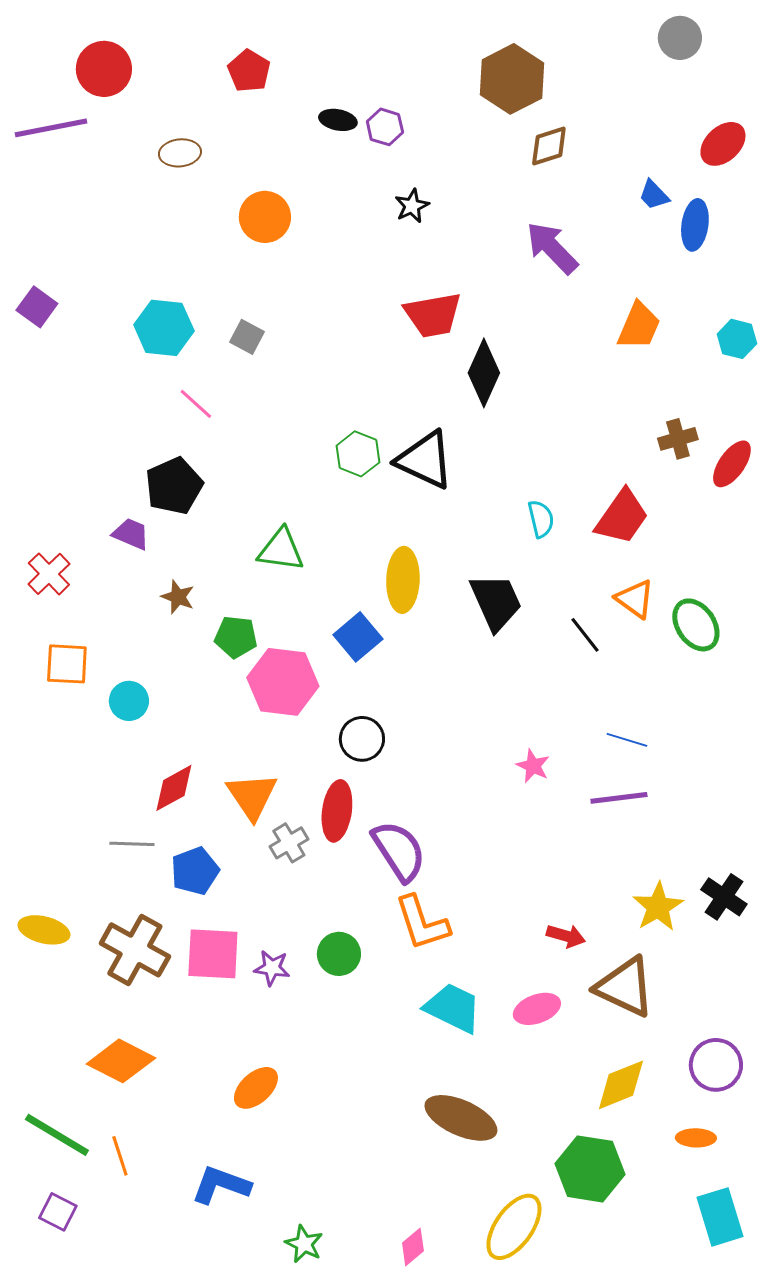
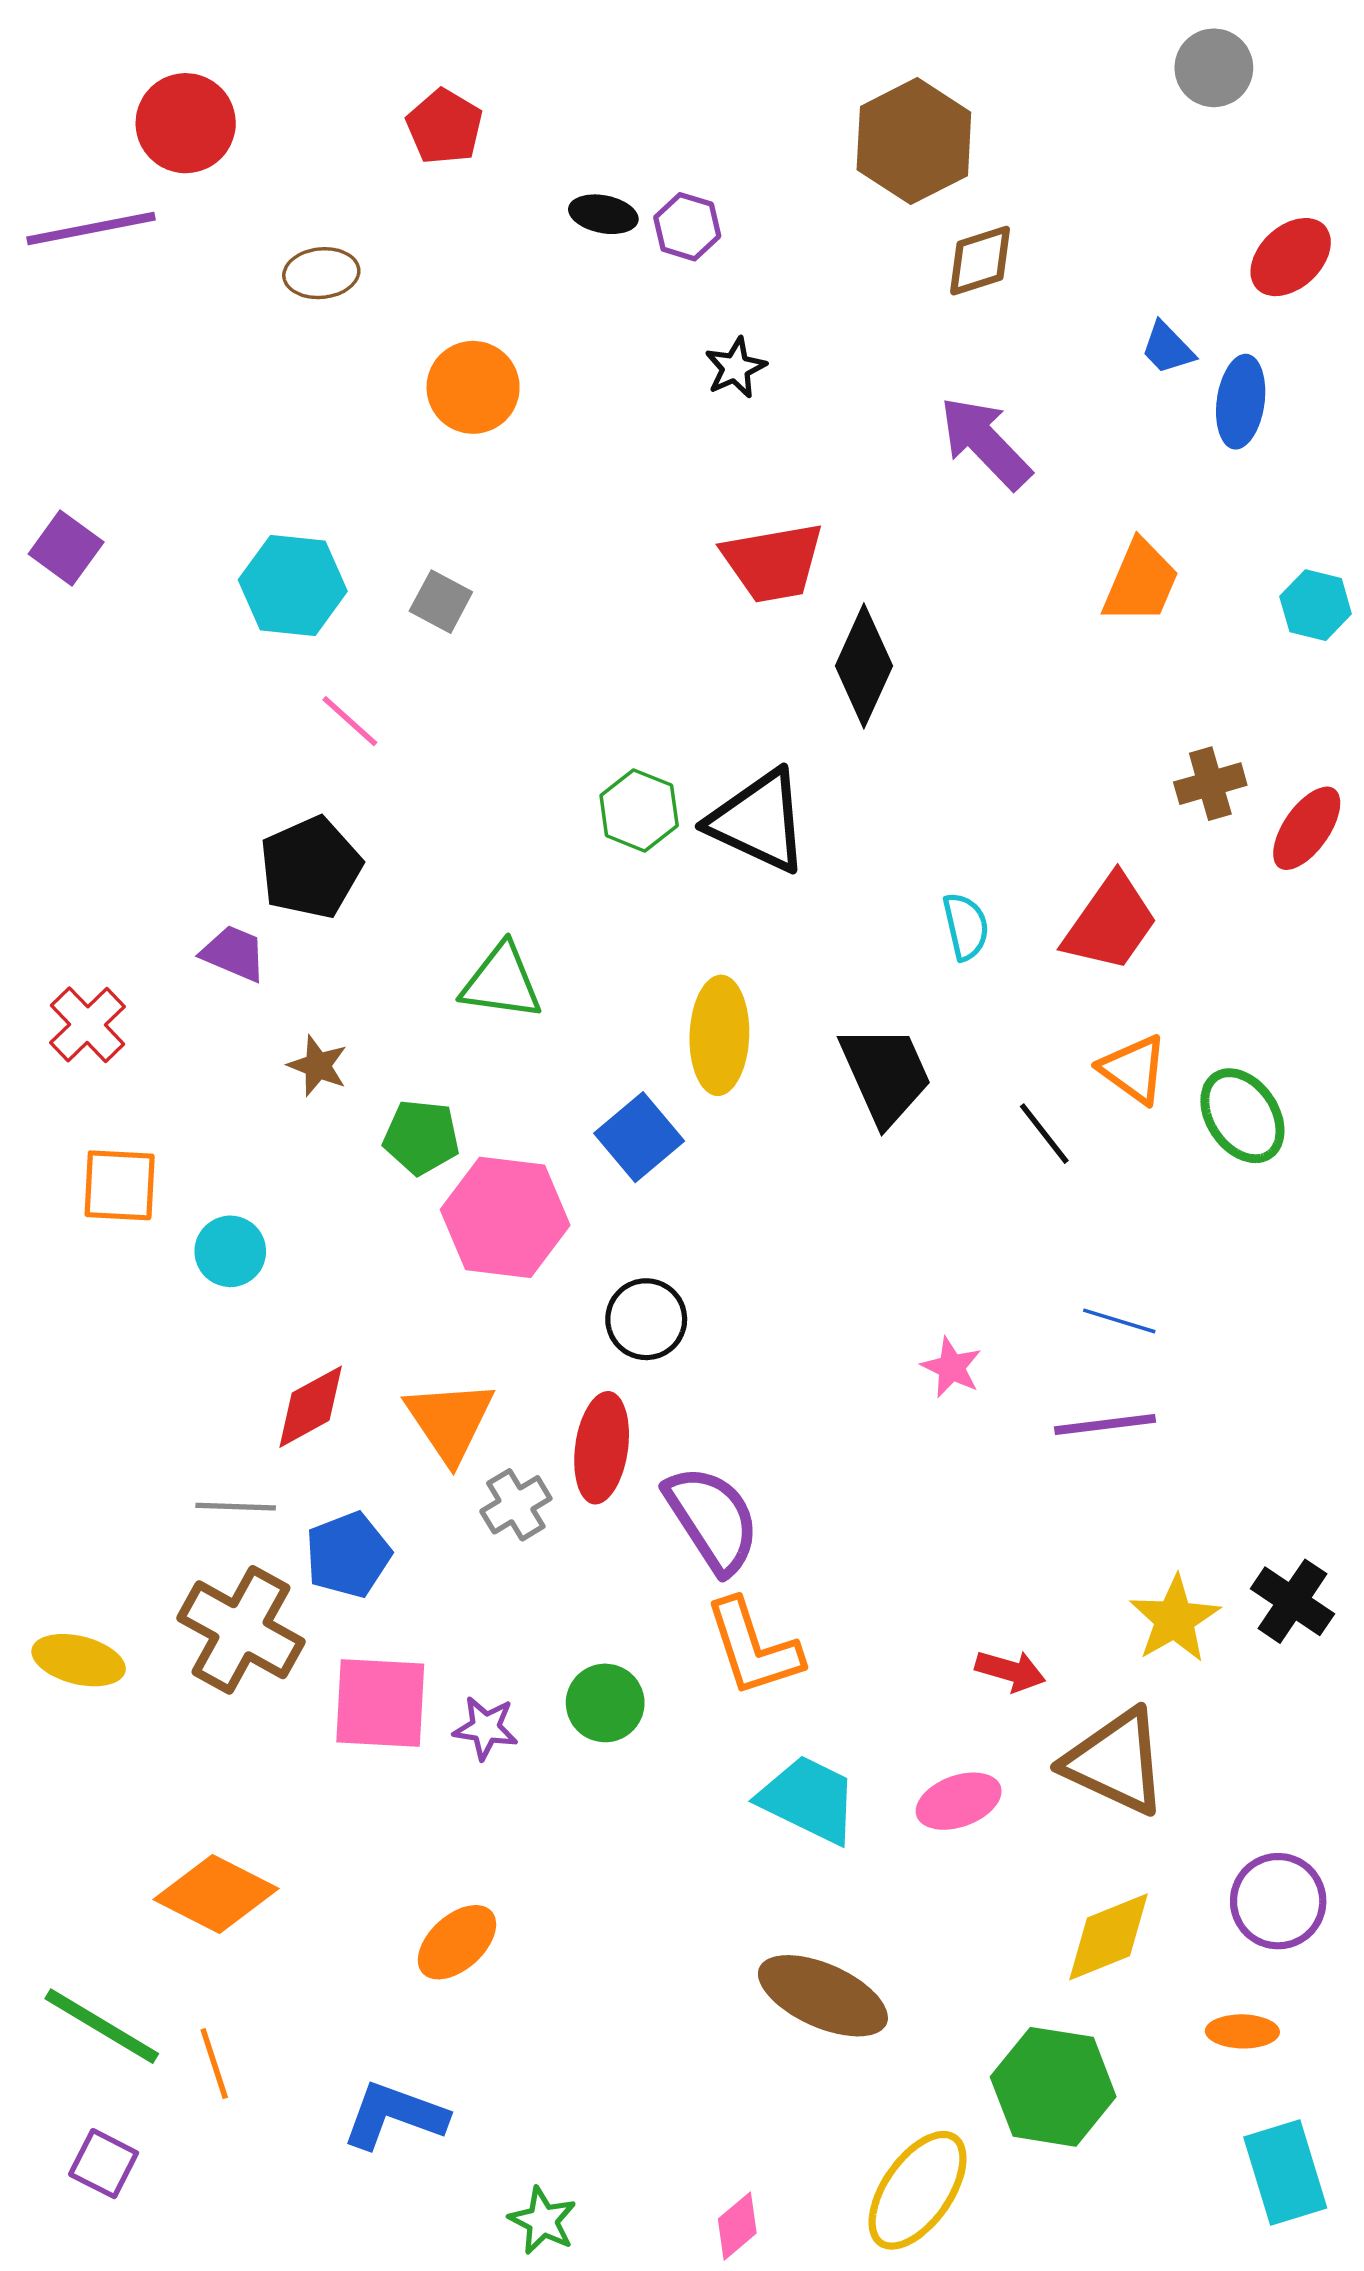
brown cross: (135, 950) -> (241, 1630), moved

